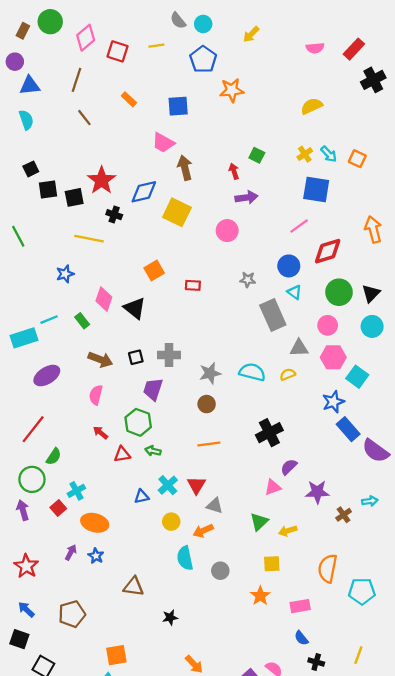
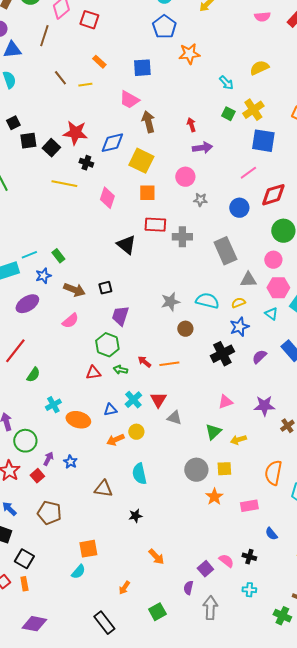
yellow line: (156, 46) -> (85, 85), moved
brown line: (76, 80) -> (44, 36), moved
yellow cross: (305, 154) -> (253, 110), size x1.5
cyan arrow: (329, 154) -> (226, 83), moved
green square: (257, 155) -> (228, 114), moved
red star: (102, 180) -> (75, 133), turned -30
black square: (74, 197) -> (51, 148), turned -36
orange square: (154, 271) -> (147, 193), moved, turned 30
blue star: (65, 274) -> (43, 276), moved
gray star: (248, 280) -> (200, 200), moved
red rectangle: (193, 285) -> (155, 225), size x1.5
cyan triangle: (294, 292) -> (271, 314), moved
pink diamond: (104, 299) -> (107, 198), moved
black triangle: (135, 308) -> (126, 245), moved
gray cross: (169, 355) -> (182, 237), moved
pink semicircle: (96, 395) -> (70, 321), turned -144
blue star: (333, 402) -> (239, 327), moved
brown circle: (207, 404) -> (185, 329), moved
red arrow: (100, 433) -> (144, 362), moved
purple semicircle: (289, 467) -> (259, 357), moved
green circle: (32, 479) -> (25, 441), moved
red square: (58, 508) -> (37, 476), moved
orange ellipse: (95, 523) -> (78, 420), moved
orange arrow: (203, 531) -> (115, 440), moved
cyan semicircle: (185, 558) -> (139, 474), moved
gray circle: (220, 571) -> (196, 470), moved, size x1.5
brown pentagon: (72, 614) -> (49, 513), turned 30
blue semicircle: (301, 638) -> (271, 534), moved
black cross: (316, 662) -> (249, 557), moved

